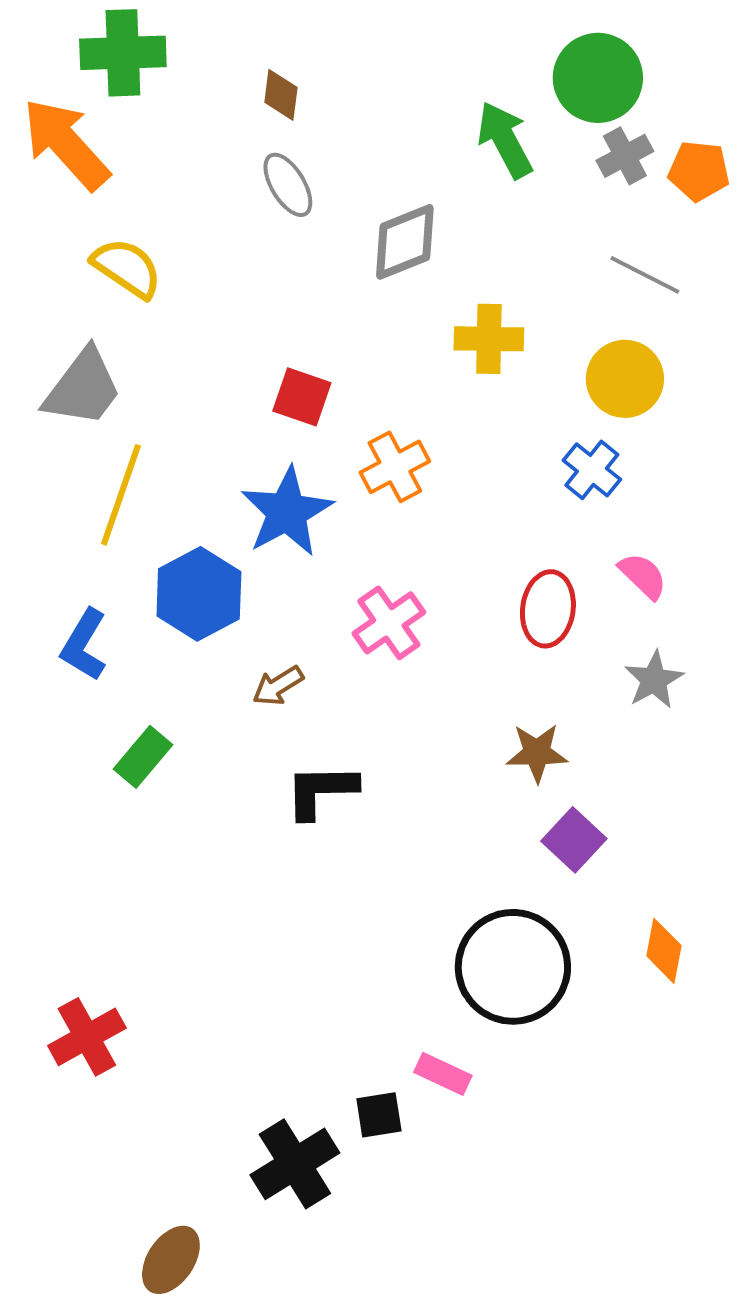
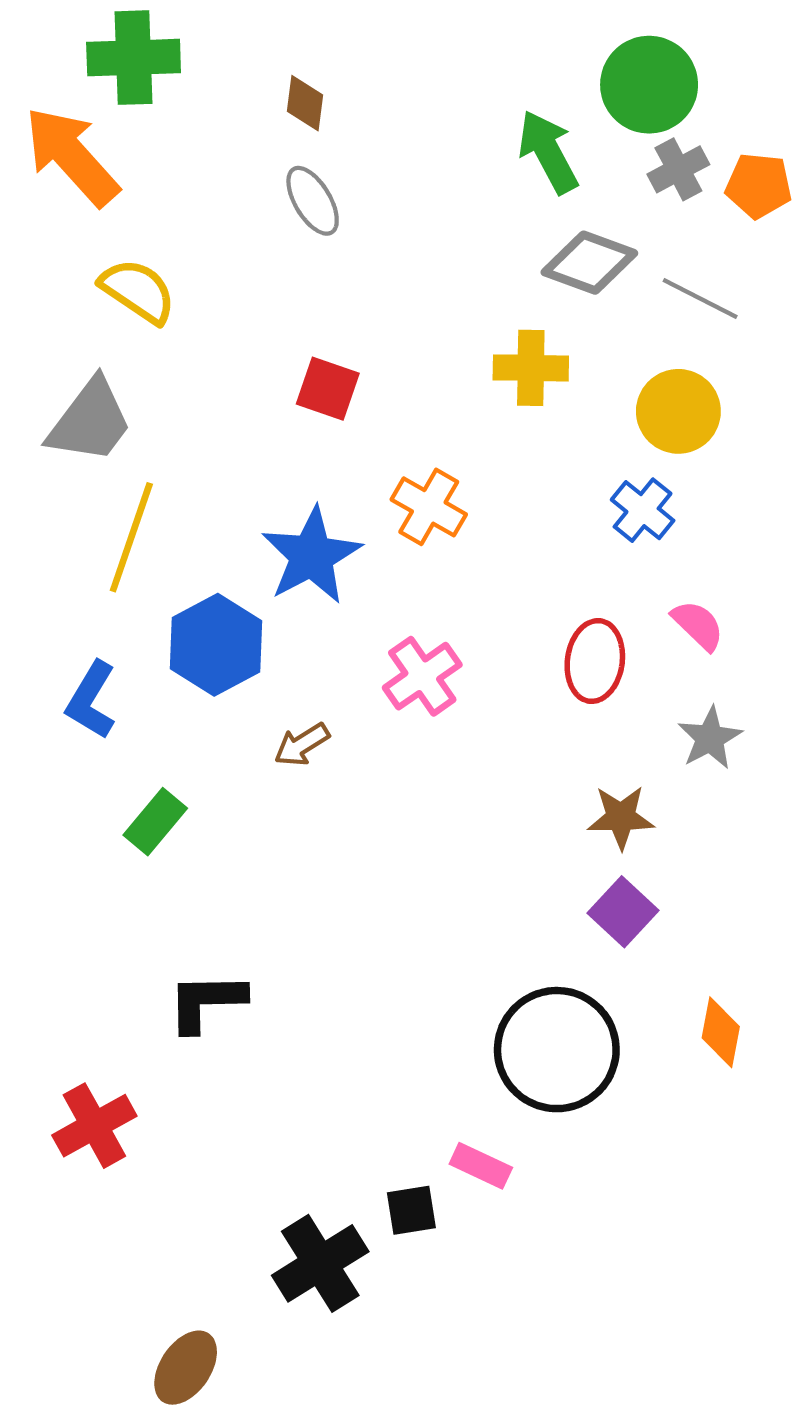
gray diamond: (405, 242) -> (589, 263), moved, turned 42
red square: (302, 397) -> (328, 389), moved
orange cross: (395, 467) -> (429, 507), turned -32
brown star: (537, 753) -> (621, 817), moved
black L-shape: (321, 791) -> (206, 1002), moved

